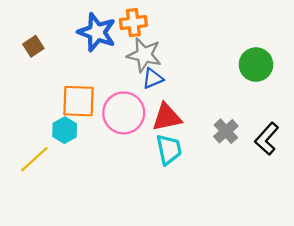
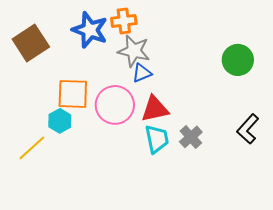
brown square: (33, 46) -> (31, 43), size x1.8
gray cross: (226, 131) -> (191, 137), moved

